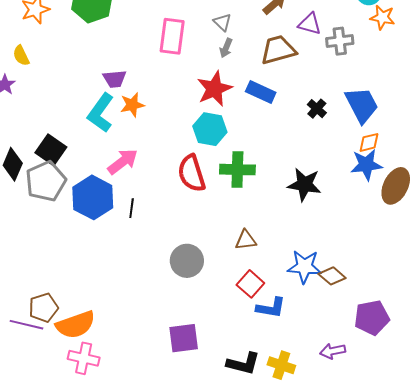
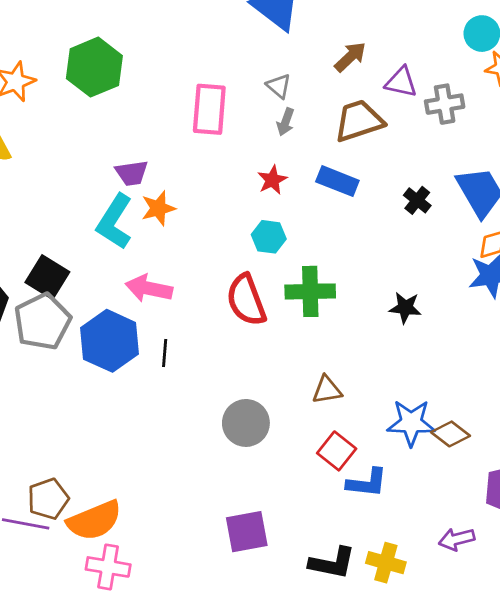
red star: (214, 89) -> (272, 180), size x0.6
cyan hexagon: (210, 129) -> (269, 237), size x0.7
pink arrow: (123, 162) -> (149, 288), turned -128
black star: (304, 184) -> (405, 308), size x0.7

